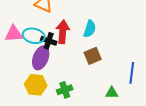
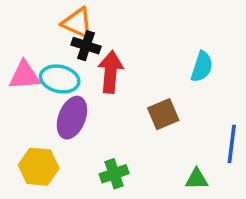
cyan semicircle: (90, 29) -> (202, 67), moved
black cross: (49, 41) -> (86, 46), moved
yellow hexagon: (36, 85) -> (39, 167), moved

